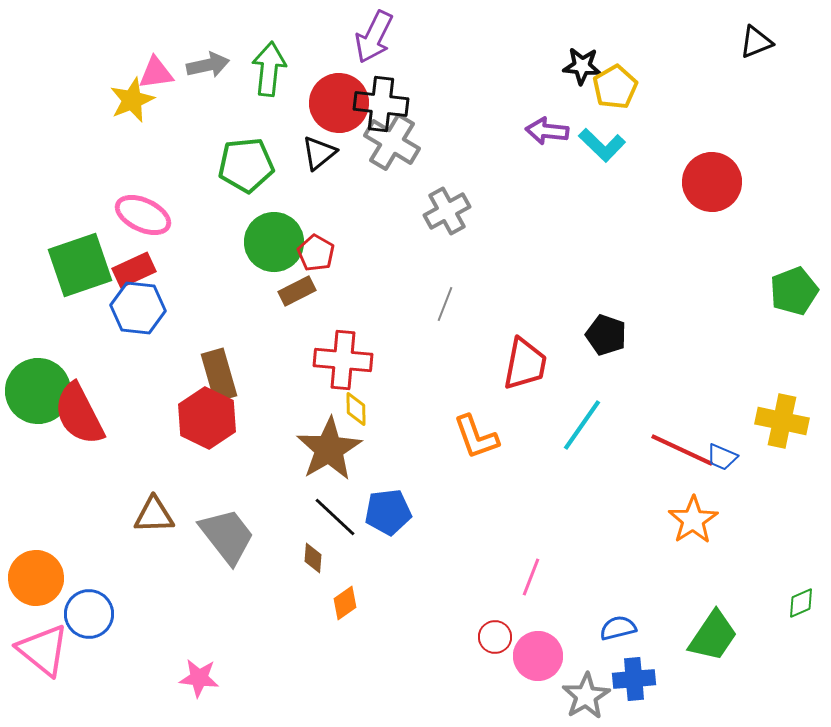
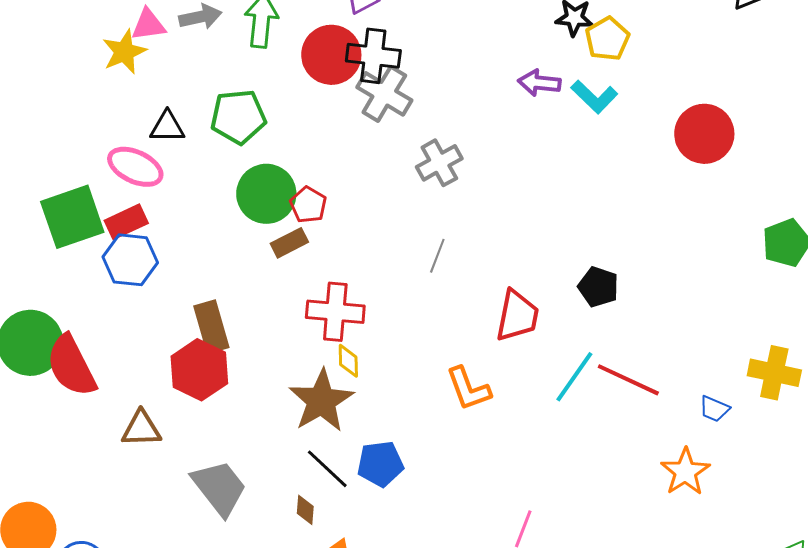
black triangle: (319, 153) -> (167, 127), moved, turned 39
red line: (682, 450) -> (628, 380), moved
brown triangle: (154, 515) -> (141, 429), moved

